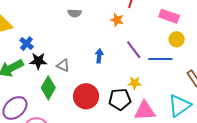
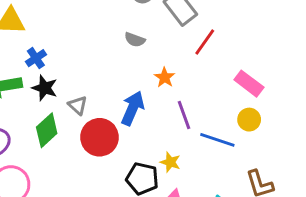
gray semicircle: (75, 13) -> (135, 40), moved
orange star: (117, 20) -> (165, 77), moved
blue arrow: (99, 56) -> (133, 108), size x1.6
red circle: (86, 96) -> (99, 137), moved

